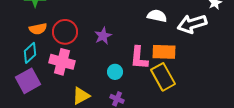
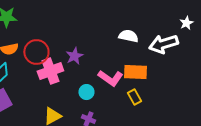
pink L-shape: (139, 58) -> (110, 78), turned -60
pink cross: (62, 62) -> (50, 71), moved, turned -35
yellow rectangle: (163, 77) -> (134, 97), size x0.6

